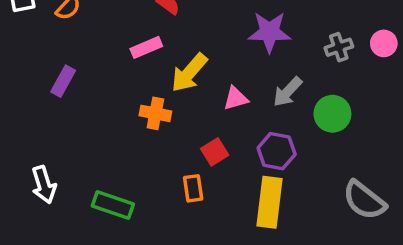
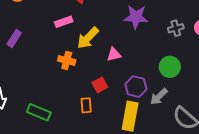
gray arrow: (288, 92) -> (159, 97), moved

